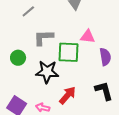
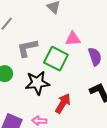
green square: (69, 52) -> (56, 59), turned 35

